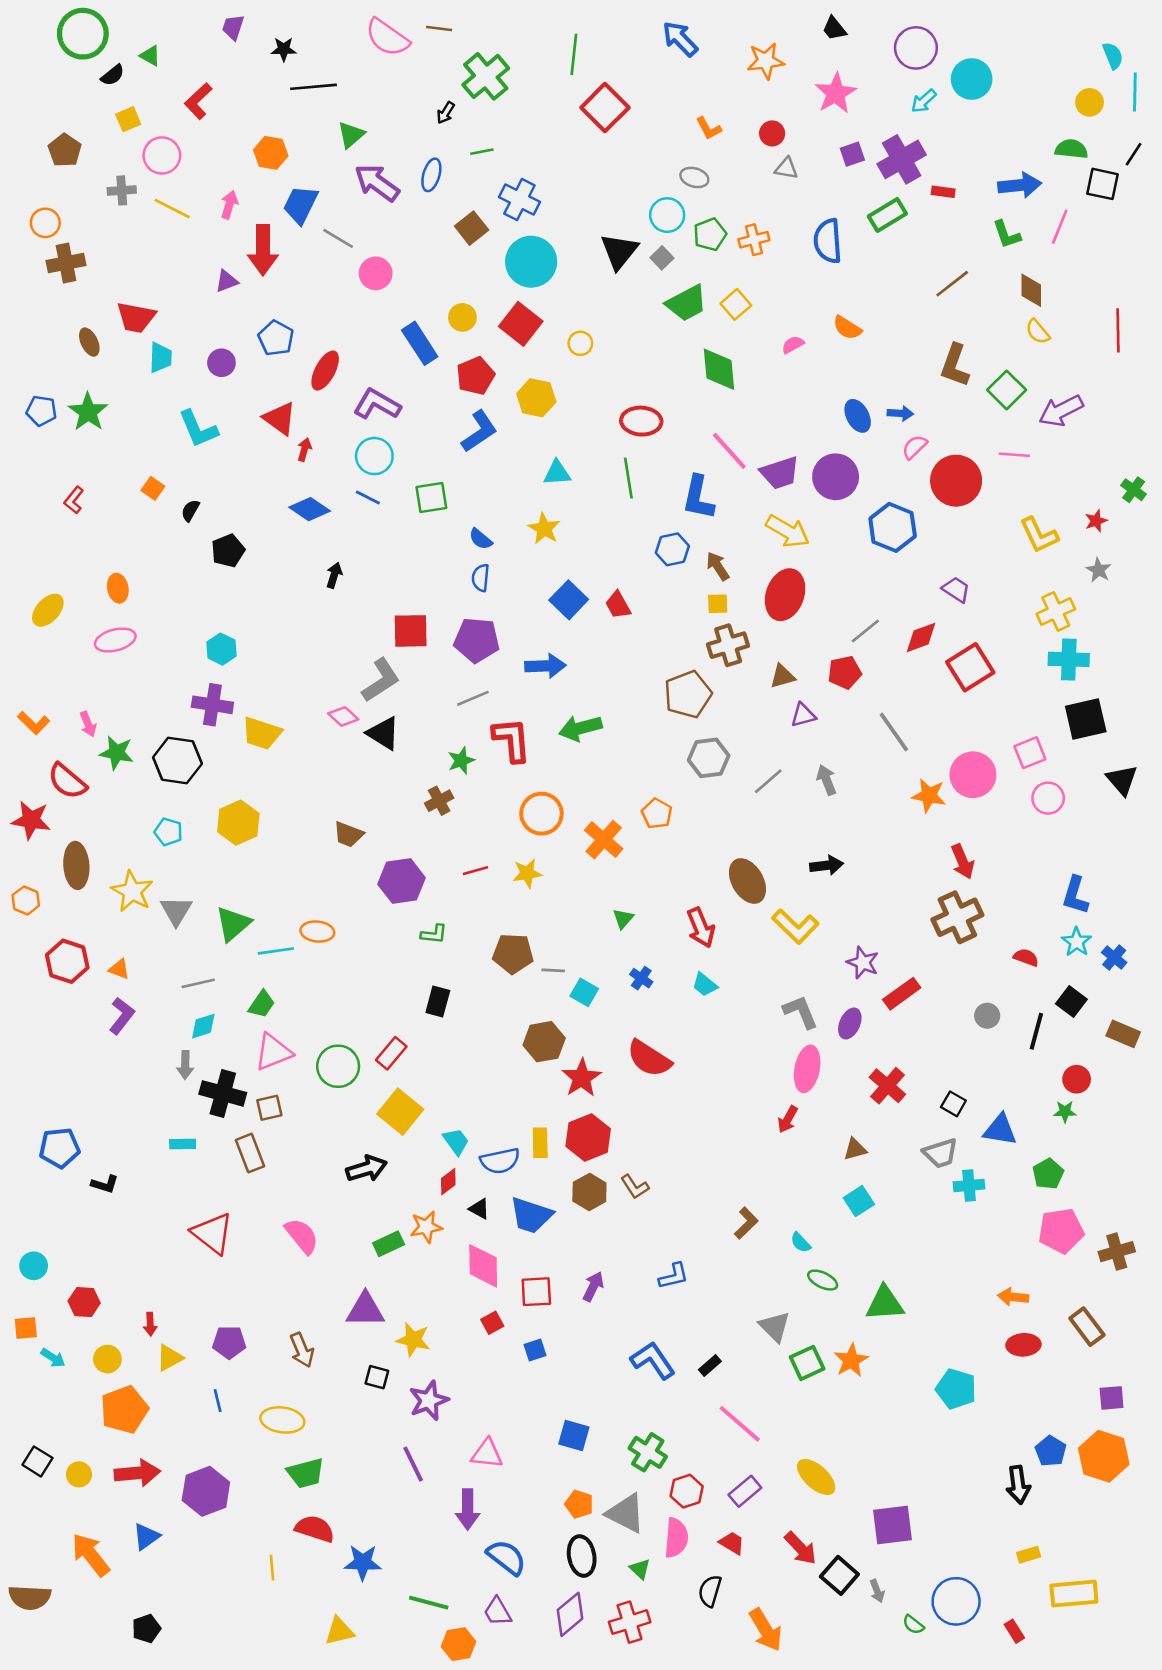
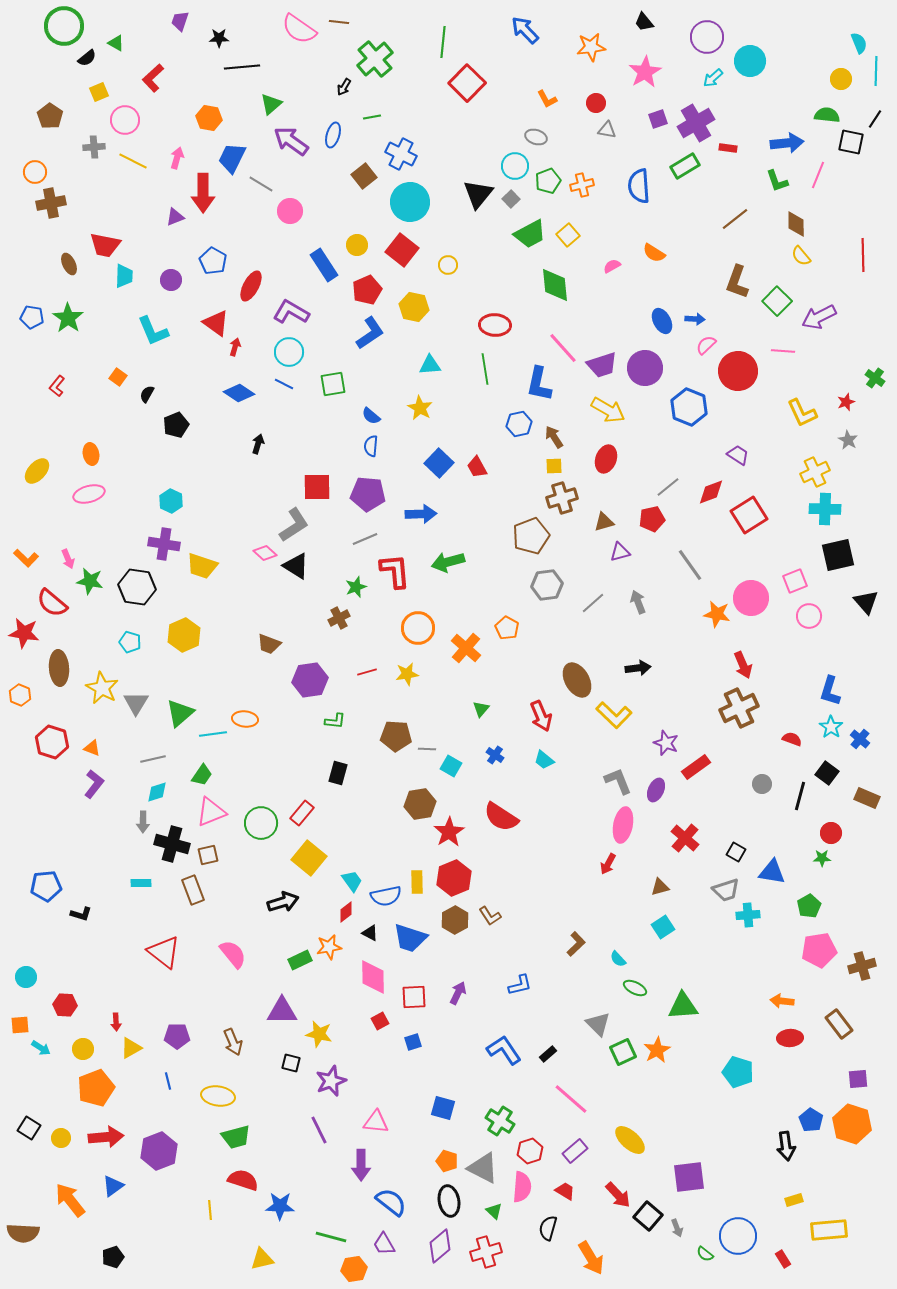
red ellipse: (785, 595) -> (606, 459), size x0.7

